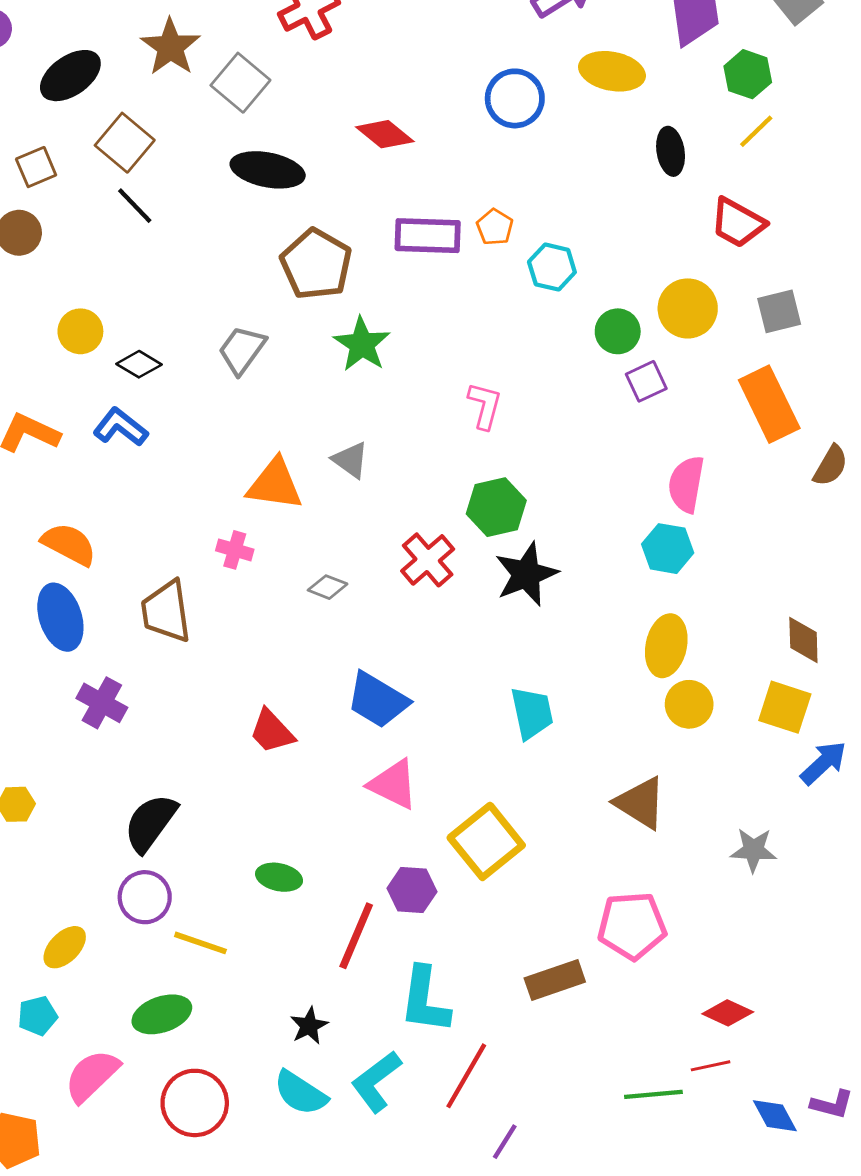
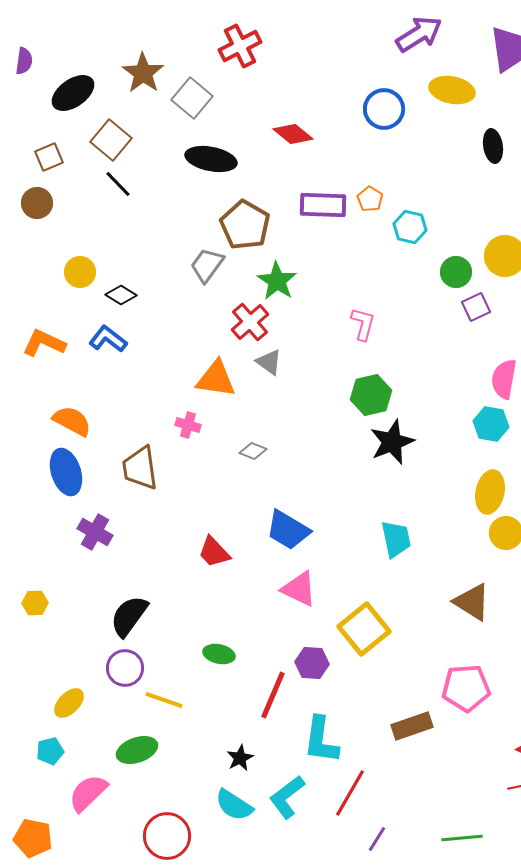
gray trapezoid: (242, 350) -> (207, 265), moved
red cross: (428, 560) -> (250, 322), moved
green line: (653, 1094) -> (462, 838), moved
red circle: (195, 1103) -> (167, 836), moved

